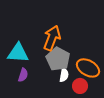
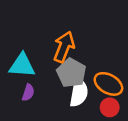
white semicircle: (64, 75) -> (79, 93), size x1.6
red circle: (80, 86) -> (110, 107), moved

